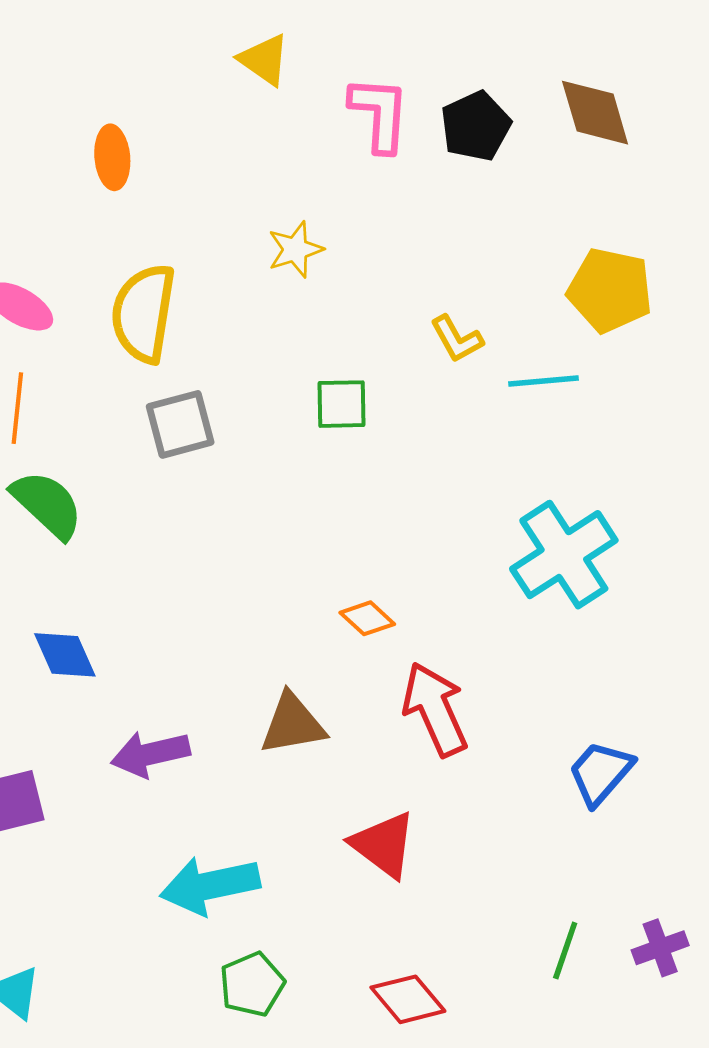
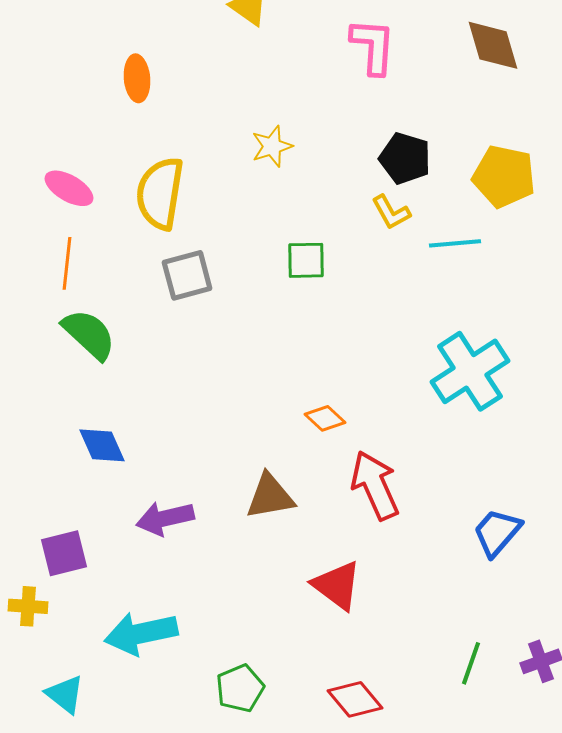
pink L-shape: (379, 114) -> (373, 46), moved
black pentagon: (476, 126) -> (405, 158), moved, turned -30
cyan arrow: (210, 885) -> (141, 633), moved

